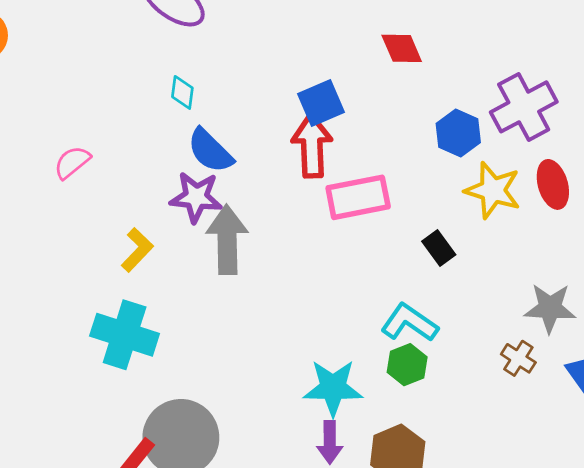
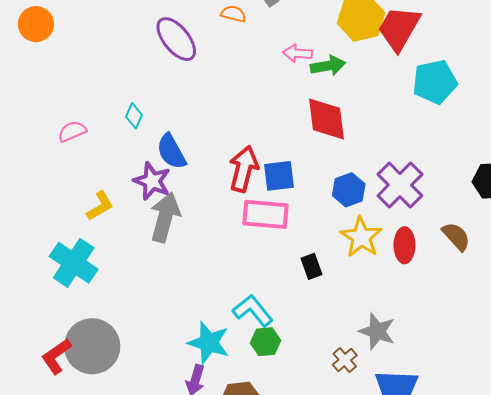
red diamond: (402, 48) -> (326, 119), size x1.5
cyan diamond: (182, 92) -> (134, 116), moved
blue square: (321, 103) -> (279, 176), moved
purple cross: (524, 107) -> (400, 185), turned -33
cyan L-shape: (409, 323) -> (253, 311), moved

